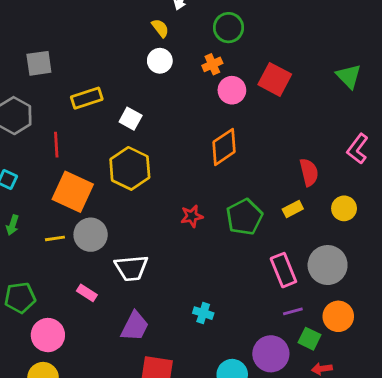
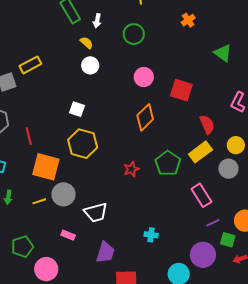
orange cross: (212, 64) -> (188, 20), moved
red square: (275, 79) -> (181, 90), moved
yellow rectangle: (87, 98) -> (30, 65), moved
yellow rectangle: (293, 209) -> (200, 152), size x1.6
gray circle: (328, 265) -> (228, 169), moved, size x0.7

